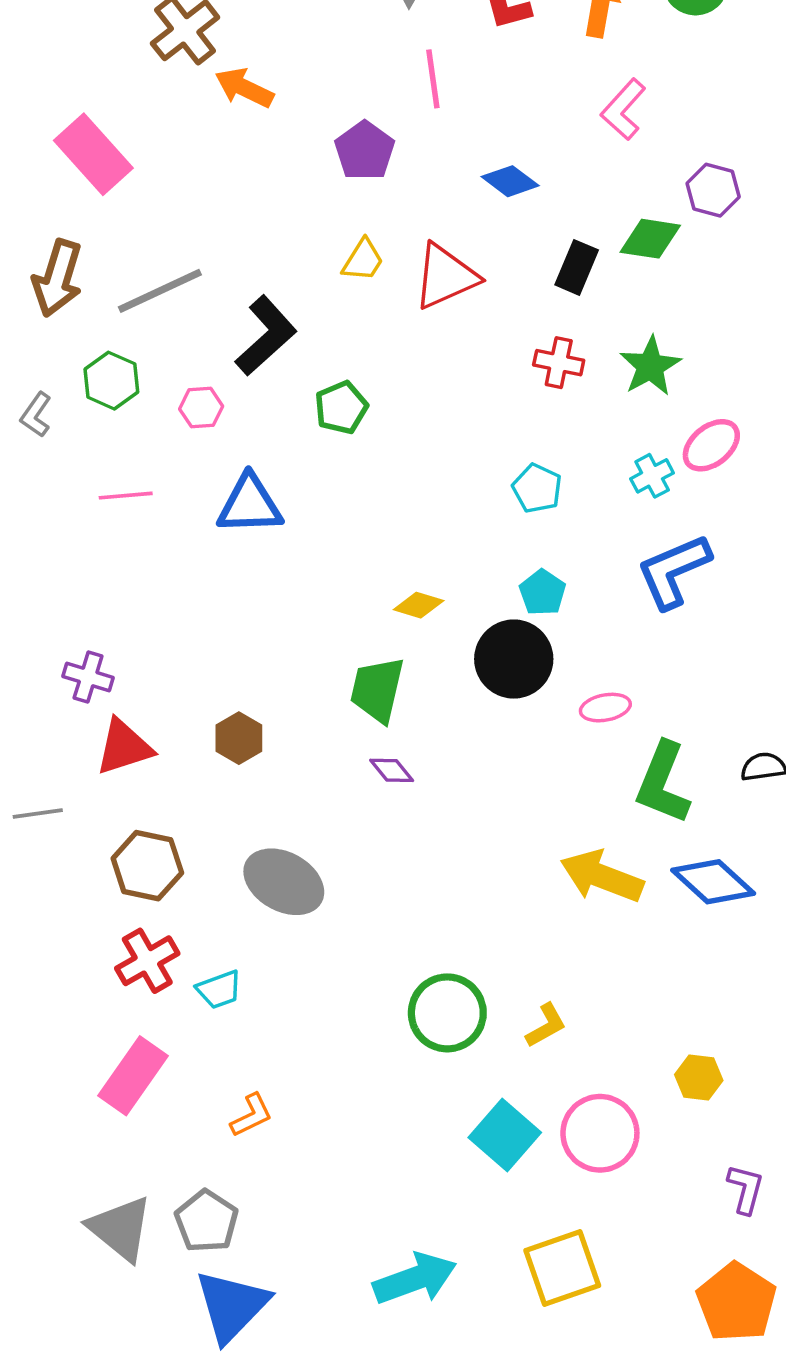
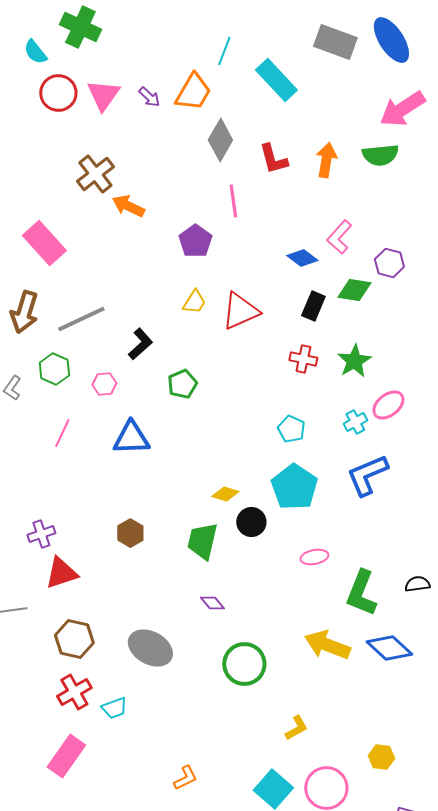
pink L-shape: (623, 109) -> (339, 237), moved
blue diamond: (510, 181) -> (302, 258), moved
black L-shape: (266, 336) -> (140, 344), size x0.7
pink line: (126, 496) -> (62, 433), turned -60
cyan pentagon: (542, 593) -> (294, 487), size x1.8
black circle: (514, 659) -> (251, 522), moved, size x0.7
purple cross: (88, 677) -> (41, 534), turned -36
pink ellipse: (605, 708) -> (314, 557), moved
brown hexagon: (239, 738) -> (130, 533), moved
purple diamond: (392, 770) -> (212, 603), moved
green circle: (447, 1013) -> (244, 664), moved
orange L-shape: (251, 1115) -> (185, 778), moved

